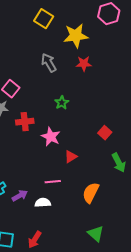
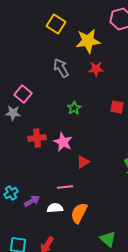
red cross: (25, 122) -> (37, 138), moved
red square: (105, 133) -> (117, 107), moved, turned -32
orange semicircle: (91, 193) -> (79, 213), moved

